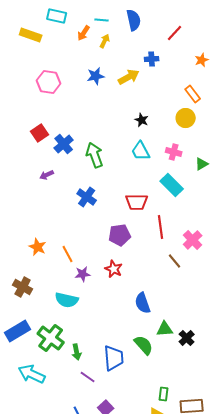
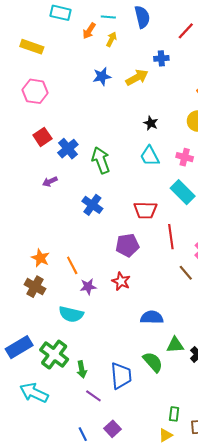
yellow rectangle: (31, 35) -> (32, 47), moved
pink hexagon: (49, 82) -> (35, 91), moved
brown cross: (23, 287) -> (35, 287), moved
blue semicircle: (143, 303) -> (152, 317), turned 110

